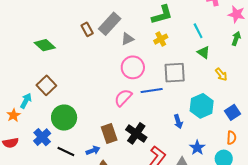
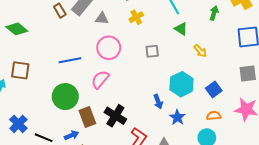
gray triangle: (128, 39) -> (102, 18), turned 32
gray square: (175, 73) -> (152, 51), size x0.6
brown square: (46, 85) -> (20, 70), turned -36
blue line: (152, 90) -> (70, 60), moved
green circle: (64, 118) -> (65, 97), moved
orange semicircle: (231, 138) -> (214, 116), turned -96
blue star: (197, 148) -> (177, 117), moved

